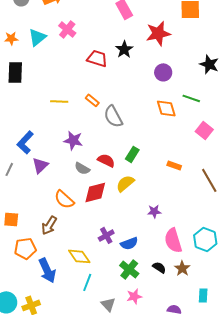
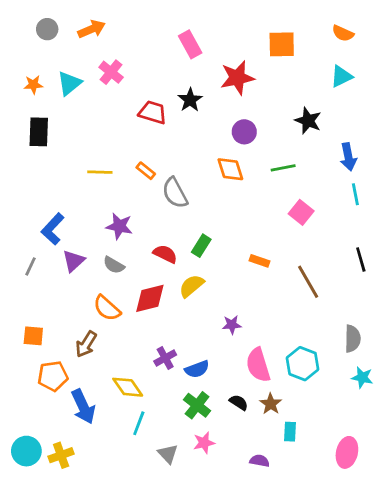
green line: (191, 98) -> (283, 168), turned -30
orange diamond: (166, 108) -> (230, 169), moved
gray semicircle: (82, 168) -> (114, 265), moved
cyan rectangle: (203, 295) -> (290, 432), moved

